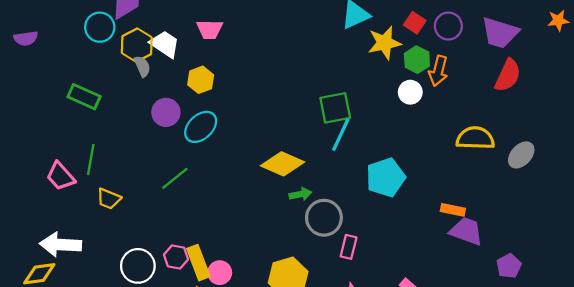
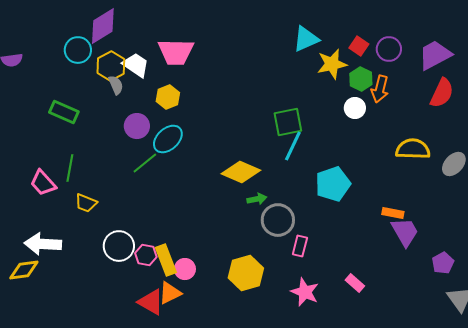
pink trapezoid: (210, 29) -> (176, 52), size x1.5
purple trapezoid: (500, 33) -> (435, 55), turned 135
green line: (175, 178) -> (145, 163), moved
purple trapezoid: (466, 231) -> (405, 232), turned 40
white circle: (138, 266) -> (119, 246), moved

